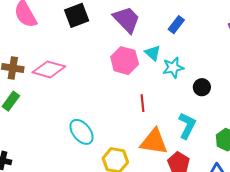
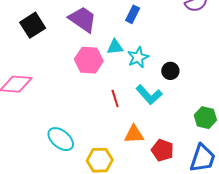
cyan triangle: (153, 53) -> (115, 47), turned -36
cyan L-shape: (187, 126) -> (149, 95), moved, turned 124
orange triangle: (154, 142) -> (134, 134), size x0.7

